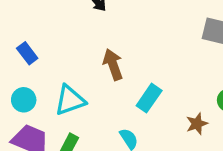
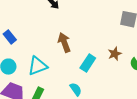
brown star: (197, 124) -> (115, 54), moved

